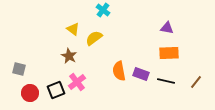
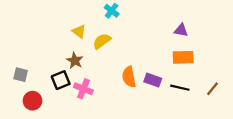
pink cross: (77, 82) -> (83, 89), turned -30
black square: (56, 90) -> (61, 80), moved

